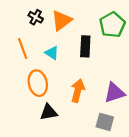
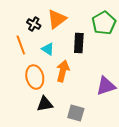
black cross: (36, 17) -> (34, 24), moved
orange arrow: (78, 91) -> (63, 71), moved
gray square: (105, 122) -> (76, 113), moved

